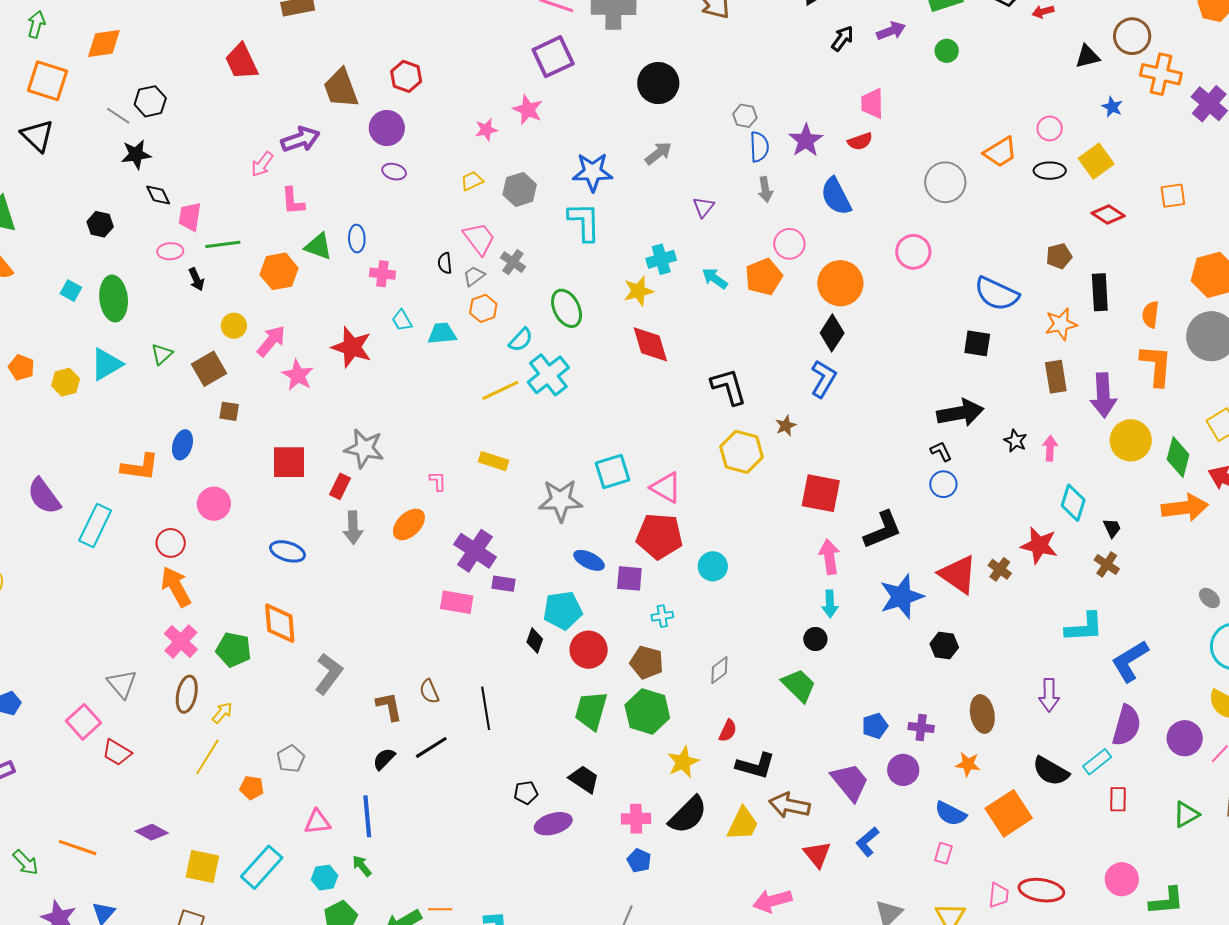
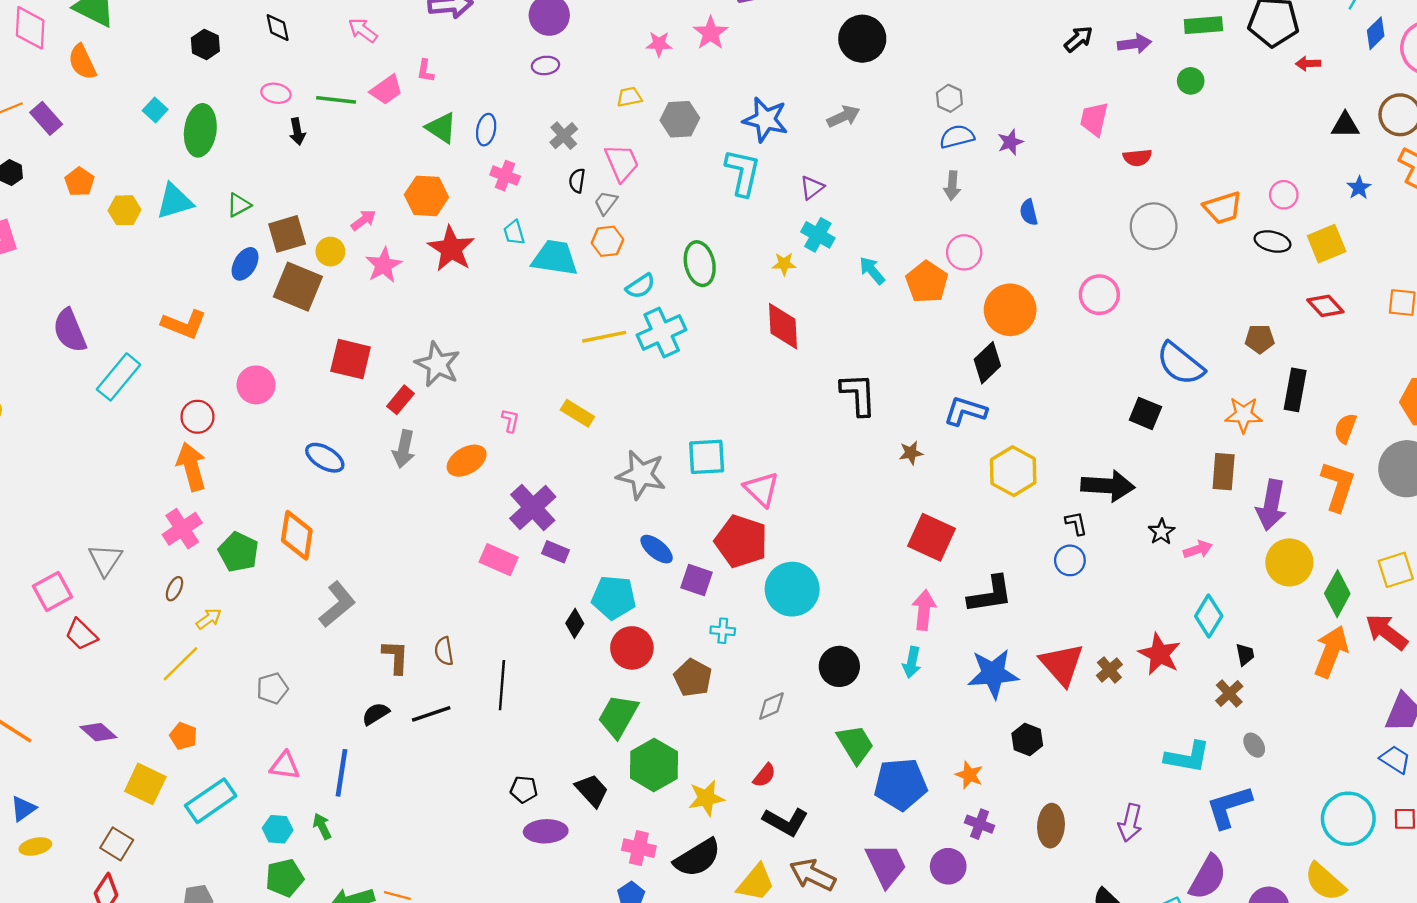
purple star: (806, 140) -> (1010, 142), size x0.7
red semicircle: (860, 141) -> (1137, 158), moved
blue semicircle: (759, 147) -> (957, 137), turned -116
pink arrow: (262, 164) -> (363, 30), moved, turned 76
purple ellipse: (394, 172) -> (545, 65), turned -35
blue semicircle: (836, 196) -> (1029, 212), size x0.6
pink L-shape: (293, 201) -> (425, 71), size x0.7
purple triangle: (703, 207) -> (812, 188), moved
pink trapezoid: (190, 217) -> (386, 90), moved, turned -148
cyan cross: (661, 259) -> (818, 235), turned 32
gray cross: (513, 262) -> (564, 136), moved
orange hexagon: (279, 271) -> (426, 196), moved
gray trapezoid: (474, 276) -> (606, 203), turned -30
orange pentagon: (764, 277) -> (927, 282), turned -30
yellow star: (638, 291) -> (784, 264), size x0.7
yellow circle: (234, 326) -> (330, 252), moved
cyan trapezoid: (442, 334) -> (555, 258), size x1.4
pink arrow: (271, 341) -> (363, 220), size x0.7
blue L-shape: (823, 379) -> (965, 411), turned -117
brown square: (229, 411) -> (298, 287), size x2.0
blue ellipse: (182, 445) -> (245, 264), moved
pink arrow: (1050, 448) -> (1198, 549), turned 55
yellow hexagon: (741, 452) -> (1013, 471), moved
orange arrow: (1185, 508) -> (1331, 652), turned -75
cyan circle: (713, 566) -> (792, 589), size x1.6
gray ellipse: (1209, 598) -> (1254, 745), moved
black circle: (815, 639) -> (839, 666), moved, size x1.5
brown ellipse: (187, 694) -> (174, 589), size x0.6
green hexagon: (647, 712) -> (654, 765), moved
blue pentagon: (875, 726) -> (901, 784), moved, size x1.8
orange star: (968, 764) -> (969, 775), moved
orange pentagon: (252, 788) -> (183, 736), moved

